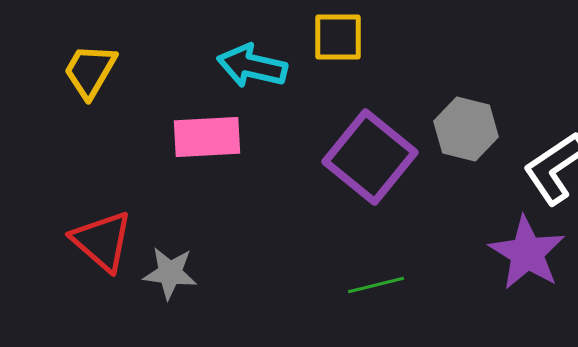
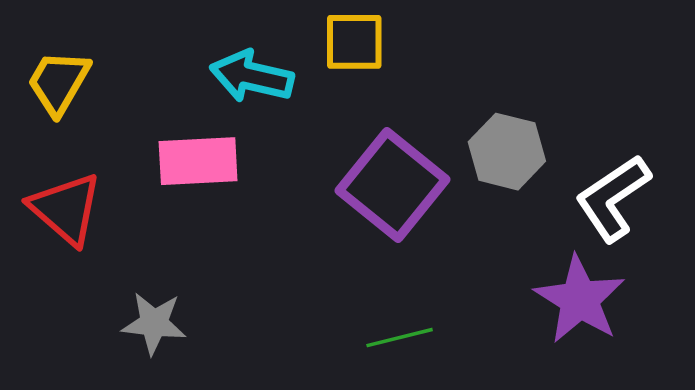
red triangle: (102, 241) -> (66, 209), moved

